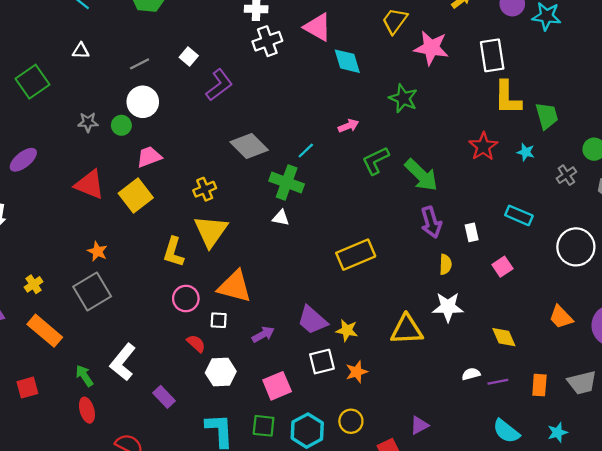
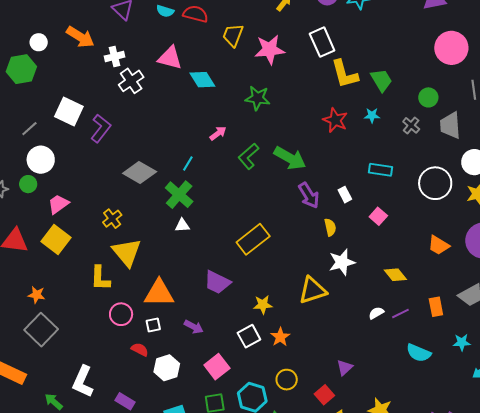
white square: (189, 57) -> (69, 112), size x1.8
green cross: (287, 182) -> (179, 195), turned 36
purple trapezoid: (312, 320) -> (217, 282), moved
purple arrow: (263, 334) -> (194, 327), turned 72
cyan star: (558, 432) -> (462, 342), turned 30

